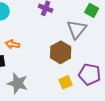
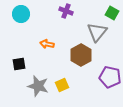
orange arrow: (13, 44) -> (47, 44), moved
yellow square: (66, 82) -> (62, 85), moved

